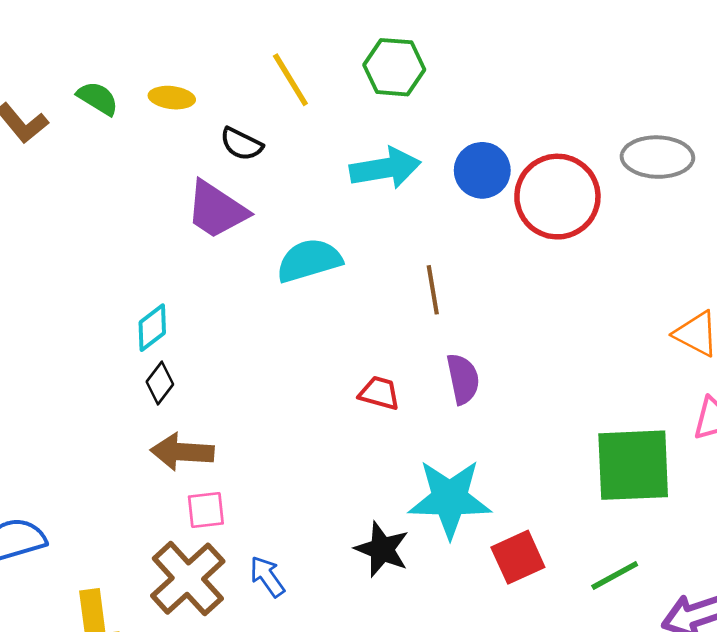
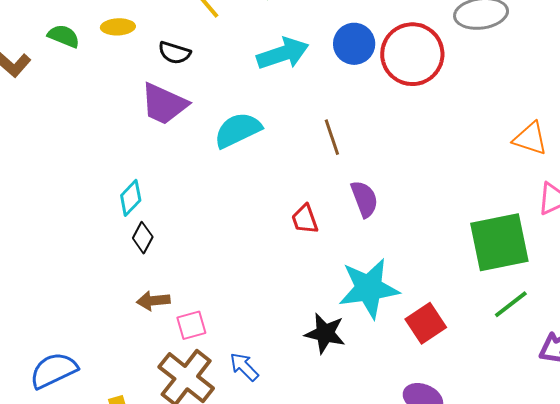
red trapezoid: (379, 393) -> (305, 219), turned -116
brown arrow: (182, 452) -> (153, 301), moved, size x0.7
green line: (615, 576) -> (511, 304), moved

